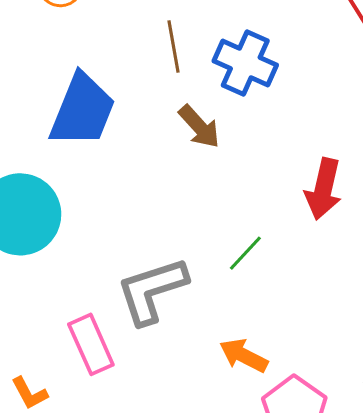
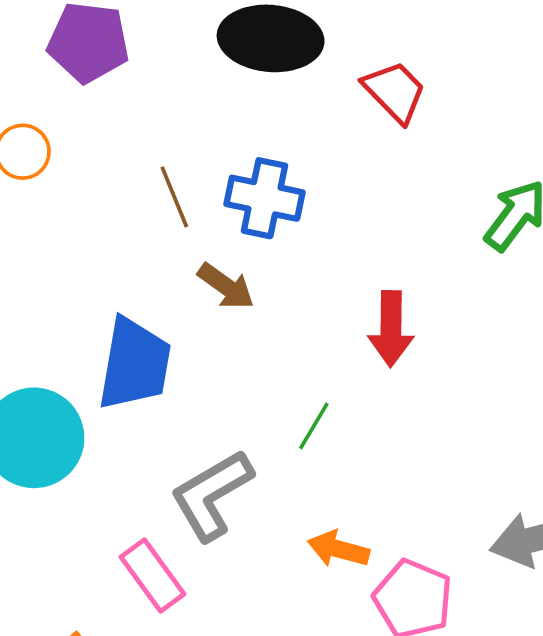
blue trapezoid: (82, 110) -> (134, 364), moved

